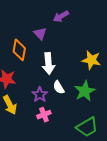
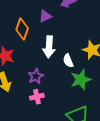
purple triangle: (40, 34) -> (45, 16), turned 40
white semicircle: (59, 87) -> (68, 61), moved

